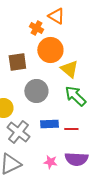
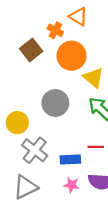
brown square: (17, 62) -> (31, 50), moved, turned -30
blue rectangle: (49, 124) -> (70, 160), moved

